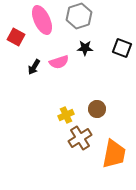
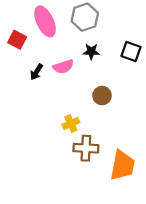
brown circle: (97, 109) -> (102, 96), moved
brown cross: (80, 138) -> (86, 148), turned 35

